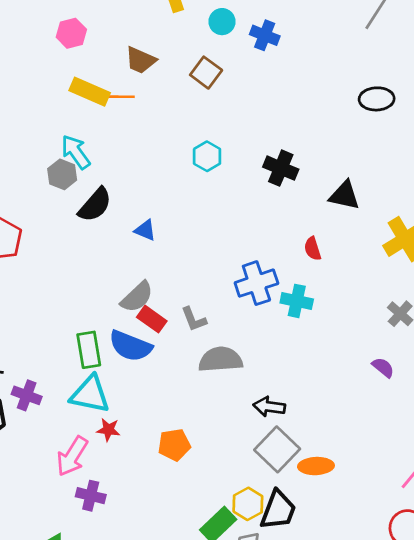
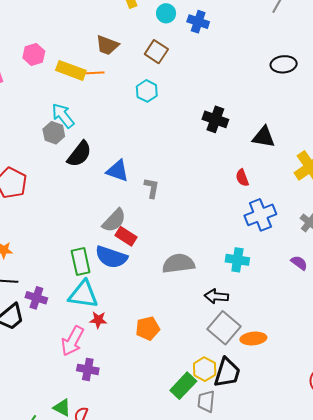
pink hexagon: (71, 33) -> (34, 55), moved
cyan hexagon: (207, 156) -> (147, 91), moved
blue triangle: (145, 230) -> (118, 171), size x1.4
blue cross: (256, 283) -> (260, 215), moved
cyan cross: (297, 301) -> (237, 260), moved
gray L-shape: (194, 319) -> (152, 188), moved, turned -145

